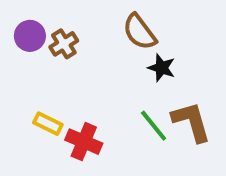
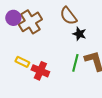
brown cross: (64, 44) -> (30, 22), size x1.6
green line: (154, 126) -> (75, 63), turned 54

